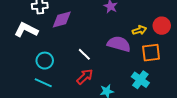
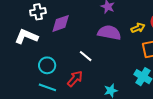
purple semicircle: (119, 44) -> (109, 33), moved
red arrow: (85, 77) -> (75, 79), moved

